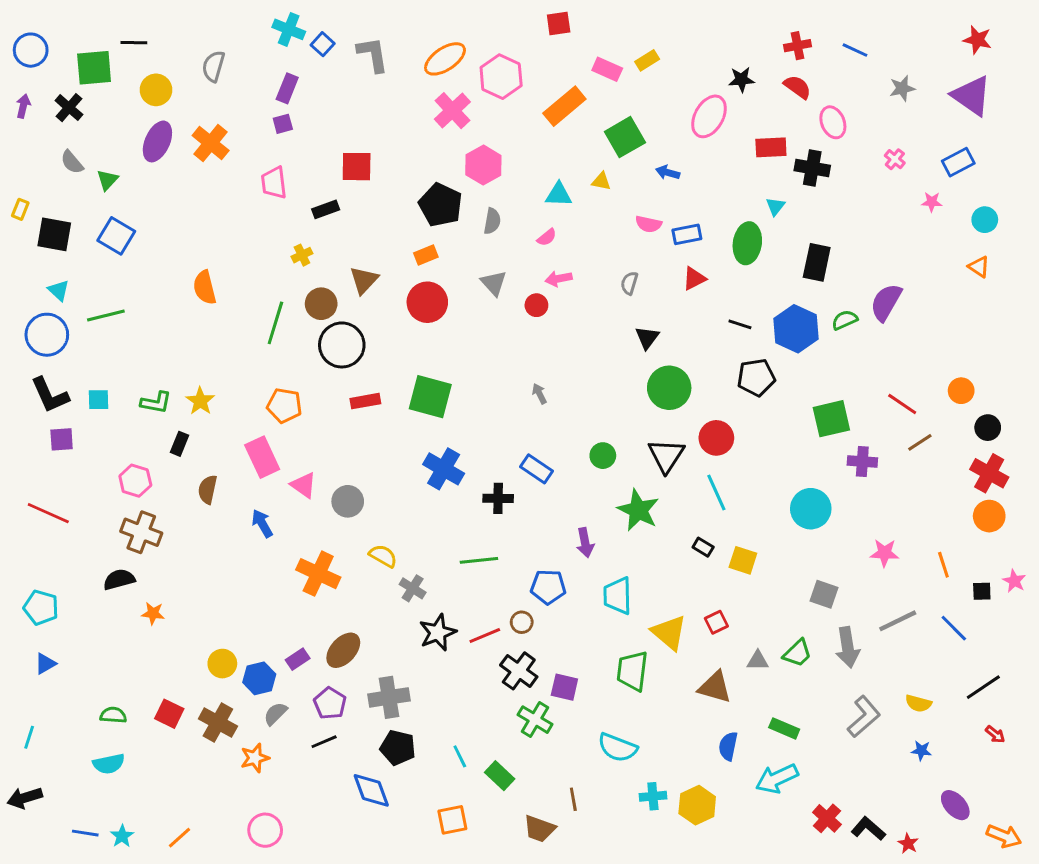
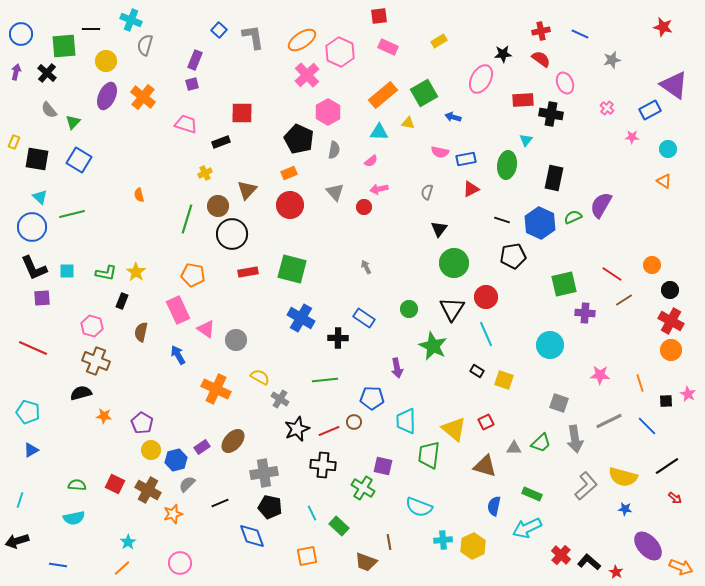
cyan cross: (289, 29) -> (131, 20), moved
pink rectangle: (607, 69) -> (388, 47), moved
purple triangle: (971, 96) -> (674, 85), moved
orange rectangle: (564, 106) -> (383, 95), moved
pink trapezoid: (274, 183) -> (186, 124), turned 115
orange semicircle: (205, 287) -> (139, 195), size x0.6
cyan trapezoid: (618, 596) -> (406, 421), moved
black cross: (519, 671) -> (323, 465), moved, turned -30
purple pentagon: (330, 703) -> (142, 423), moved
yellow semicircle: (918, 703) -> (623, 477), size x1.6
purple ellipse: (955, 805) -> (648, 546), size x1.4
cyan star: (122, 836) -> (128, 542), moved

